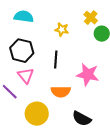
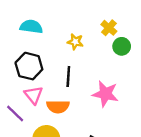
orange semicircle: (61, 92) -> (58, 107), moved

